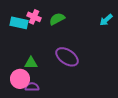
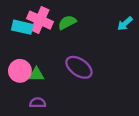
pink cross: (34, 17) -> (40, 20), size x1.5
pink circle: (20, 79) -> (20, 71), moved

